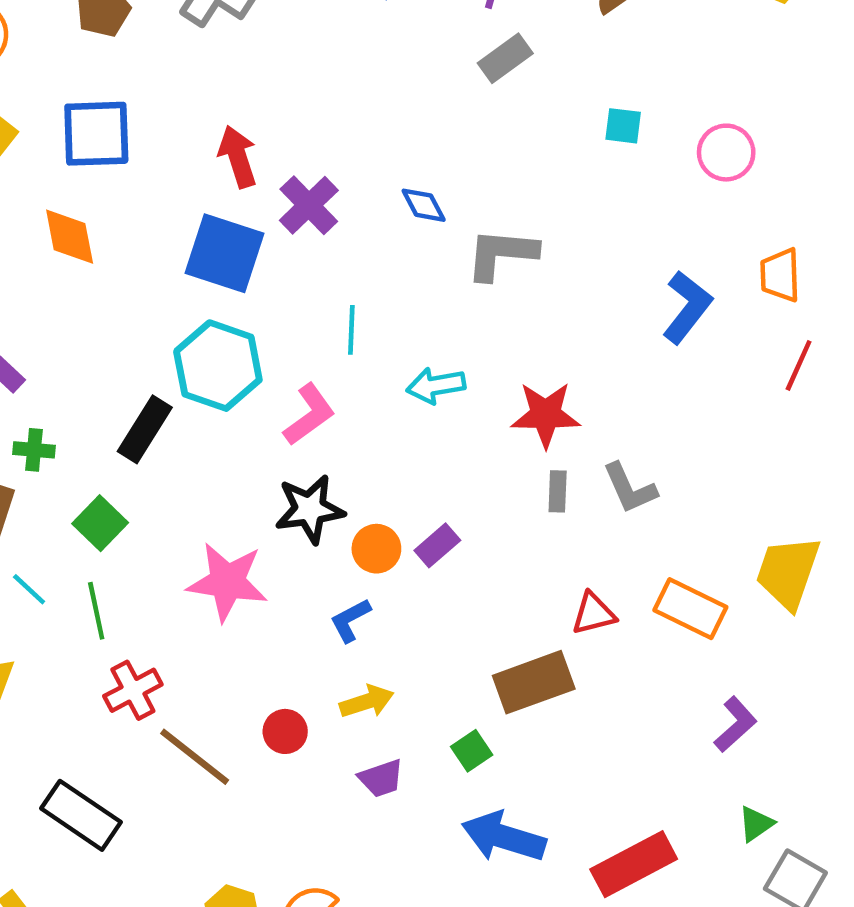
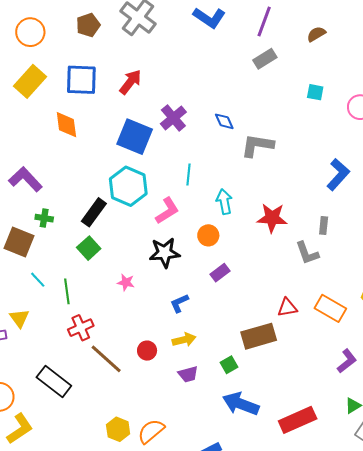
red arrow: (238, 157) -> (130, 82), moved, turned 52
cyan arrow: (436, 385) -> (224, 202), turned 85
gray rectangle: (558, 491) -> (324, 225), moved
green square: (100, 523) -> (89, 248), moved
orange circle: (376, 549) -> (208, 235), moved
pink star: (227, 582) -> (126, 282), size x0.5

